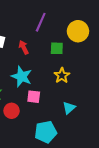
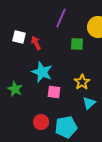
red arrow: (24, 47) -> (36, 43), moved
yellow star: (62, 76) -> (82, 82), moved
red circle: (12, 111) -> (41, 122), moved

